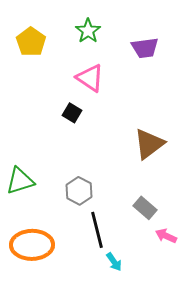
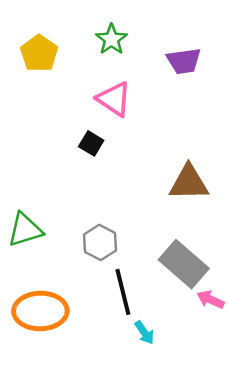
brown triangle: (149, 144) -> (189, 183), turned 36
gray rectangle: (145, 208) -> (184, 264), size x1.6

